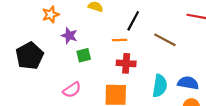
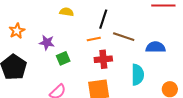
orange star: (51, 14) -> (17, 31), moved
brown line: (165, 40) -> (124, 37), moved
blue semicircle: (188, 83) -> (156, 47), moved

